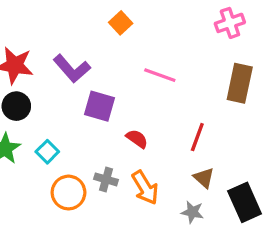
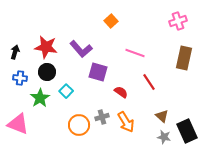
red line: (197, 137) -> (149, 82), moved, turned -54
cyan square: (47, 152) -> (66, 91), moved
gray cross: (106, 179) -> (102, 117), turned -32
gray star: (192, 212) -> (164, 137), moved

